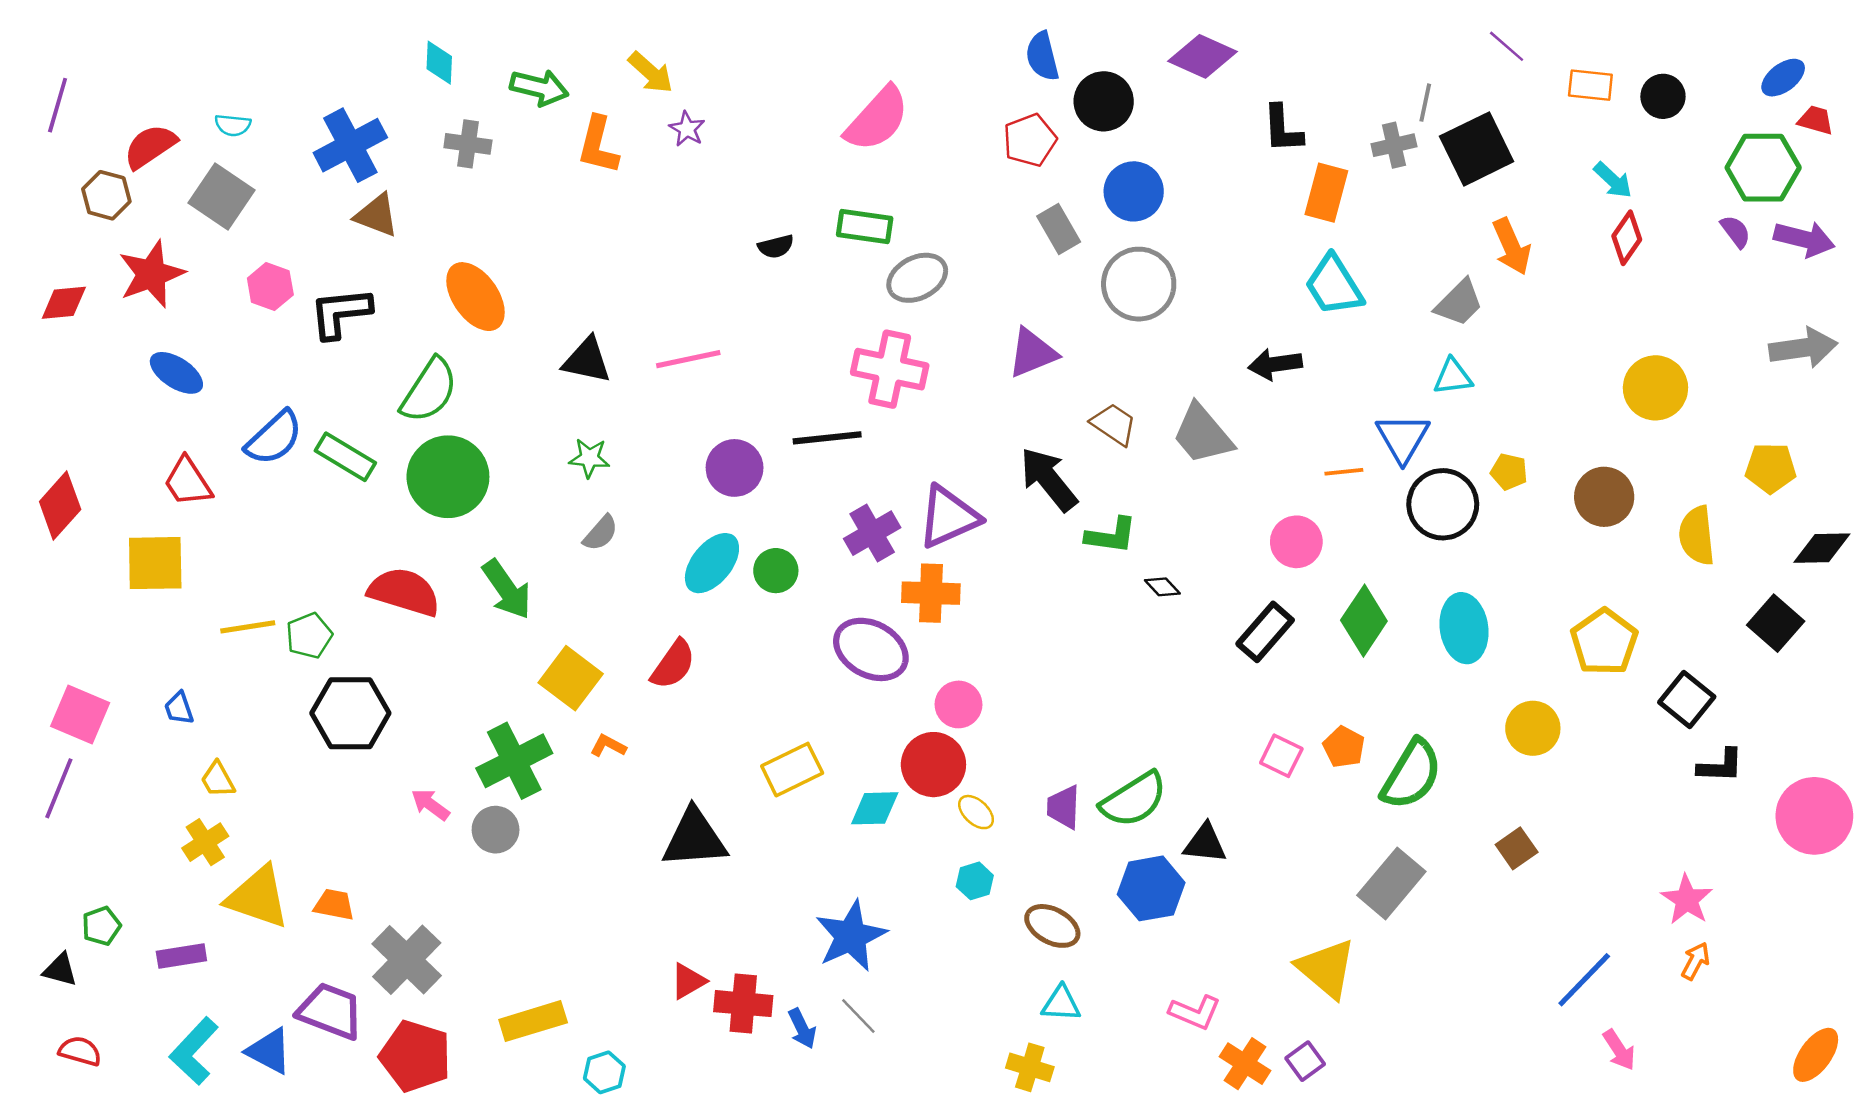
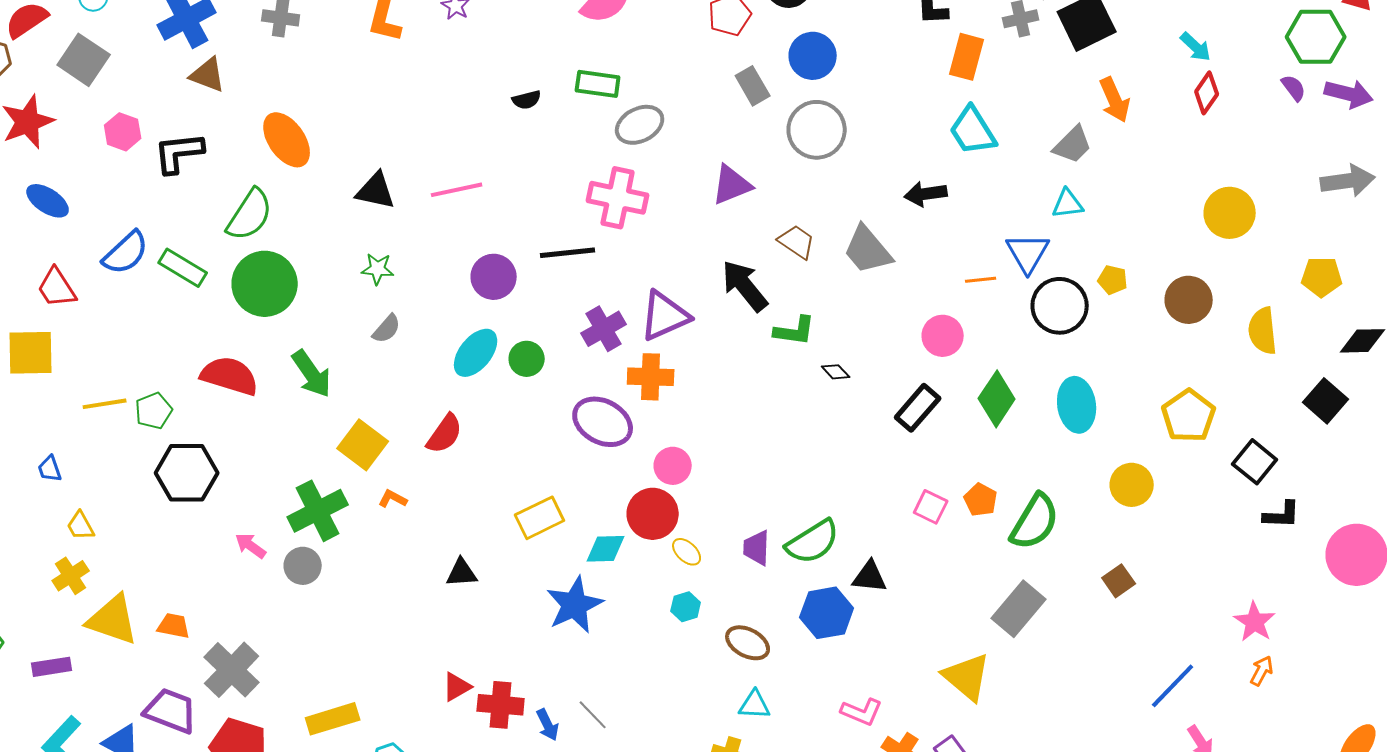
black triangle: (694, 838) -> (462, 573), size x0.6
blue star: (851, 936) -> (575, 605), moved

